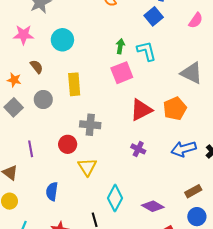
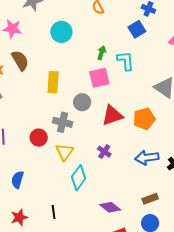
cyan circle: (62, 40) -> (61, 32), moved
brown semicircle: (37, 67) -> (20, 60), size x1.5
gray circle: (43, 99) -> (82, 102), moved
yellow triangle: (87, 167) -> (65, 152), moved
cyan diamond: (115, 198) -> (79, 178), moved

